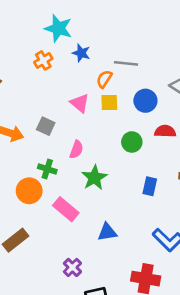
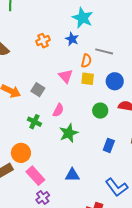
cyan star: (58, 28) -> (83, 18), moved
orange semicircle: (104, 79) -> (86, 61), turned 152
orange circle: (29, 191) -> (21, 153), moved
pink rectangle: (66, 209) -> (35, 176), moved

